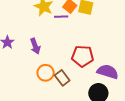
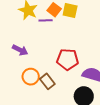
purple arrow: (35, 46) -> (20, 50), turned -42

